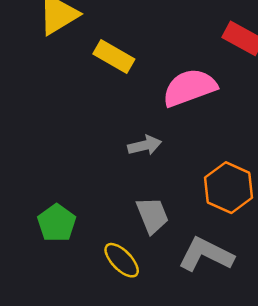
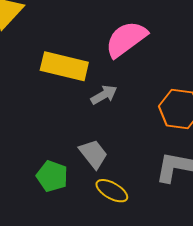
yellow rectangle: (114, 56) -> (64, 66), moved, size x1.4
gray trapezoid: (152, 215) -> (93, 154), moved

